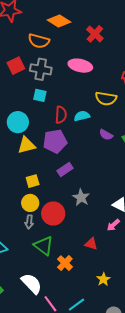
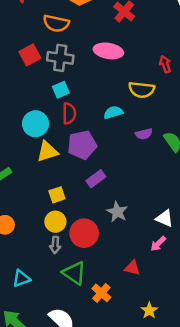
cyan square: (40, 95) -> (61, 90), turned -32
red semicircle: (61, 115) -> (69, 114), moved
purple semicircle: (106, 135) -> (144, 134), turned -40

